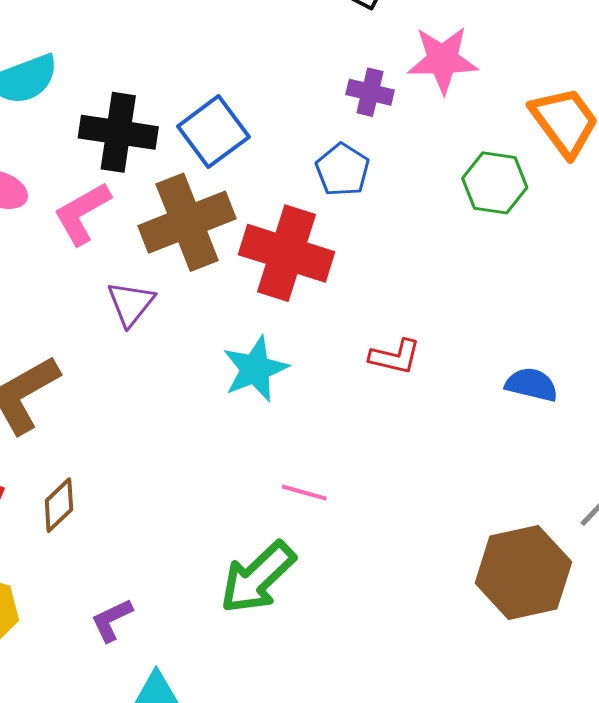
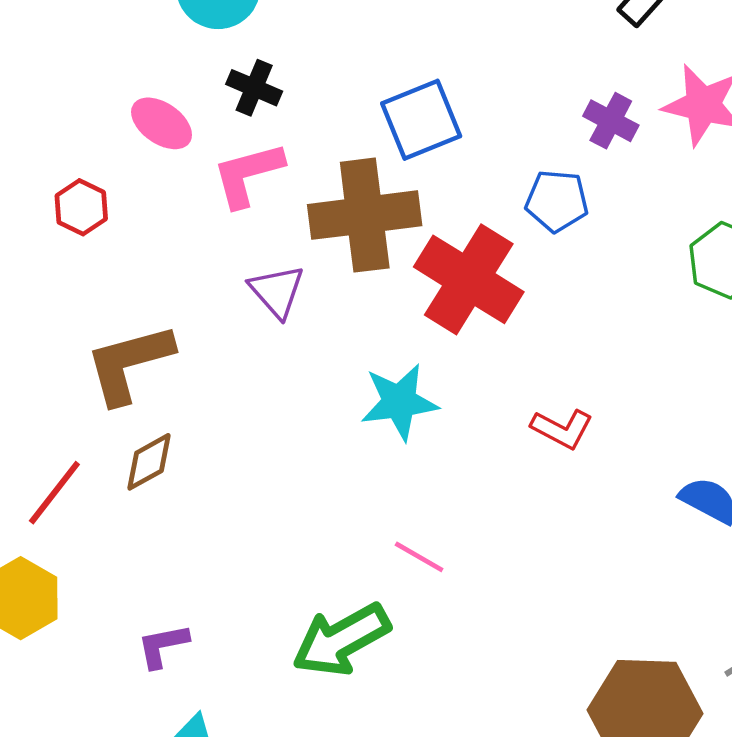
black cross: (118, 132) -> (254, 88), moved, size x0.6
blue pentagon: (343, 170) -> (557, 201), turned 30
purple triangle: (131, 304) -> (277, 291), turned -34
brown diamond: (59, 505) -> (149, 462), moved

